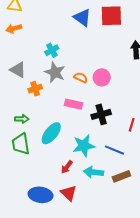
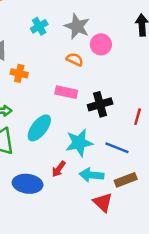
gray star: (55, 72) -> (77, 26), moved
pink circle: (102, 77) -> (101, 44), moved
orange cross: (35, 89) -> (19, 73), turned 32
red triangle: (69, 193) -> (103, 202), moved
blue ellipse: (41, 195) -> (28, 184), moved

